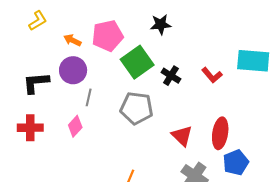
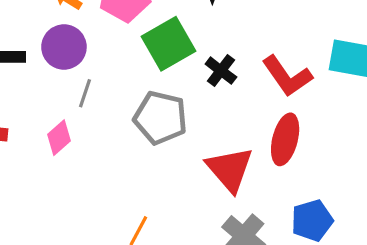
red L-shape: (212, 75) -> (287, 76), size x1.5
red ellipse: (220, 133) -> (285, 139), moved
red triangle: (182, 136) -> (230, 169), size x1.4

